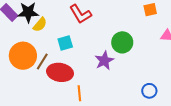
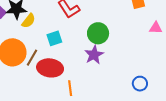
green circle: (122, 42) -> (98, 33), moved

